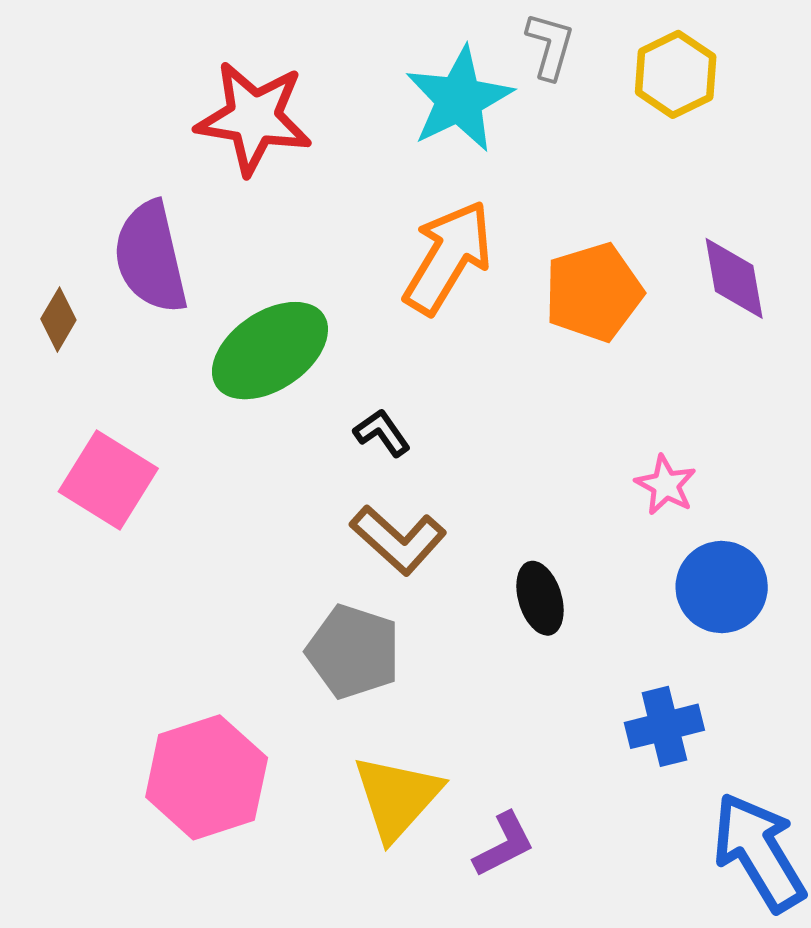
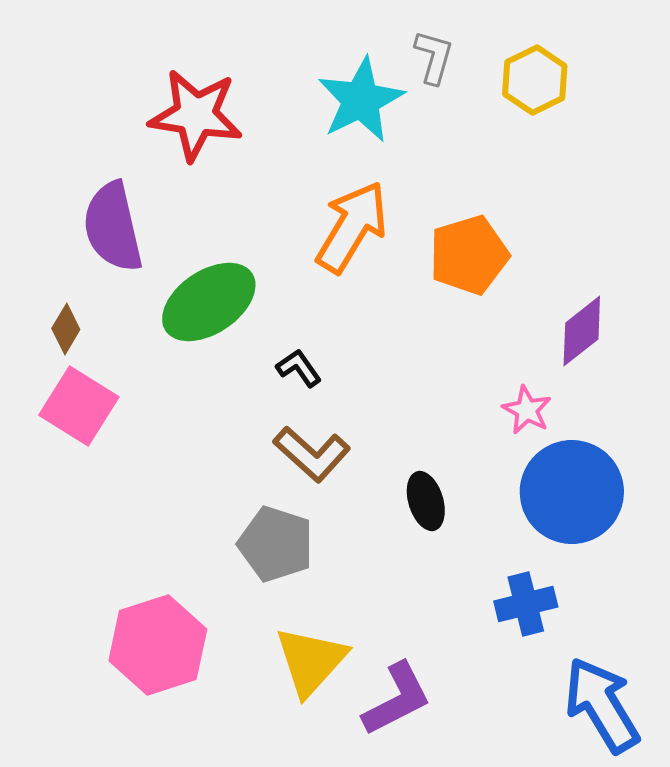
purple diamond: (734, 278) -> (582, 331), moved, turned 62
brown diamond: (58, 319) -> (66, 329), moved
blue circle: (722, 587) -> (572, 492), size x1.4
purple L-shape: (504, 845) -> (397, 699), size x1.4

